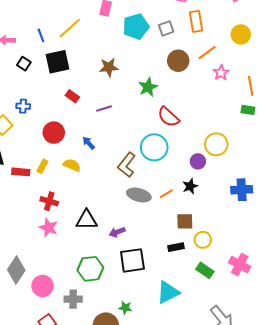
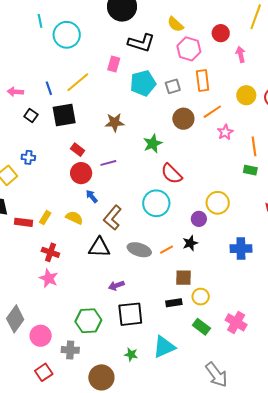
red circle: (54, 133) -> (81, 173), moved
brown L-shape: (127, 165) -> (113, 218), moved
black triangle: (86, 220) -> (99, 247), moved
green star: (125, 308) -> (131, 354), moved

